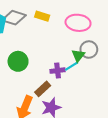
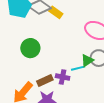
yellow rectangle: (42, 16) -> (56, 12), moved
purple cross: (58, 71) -> (63, 77), moved

